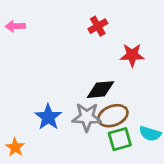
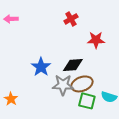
blue star: (48, 117) -> (41, 67), moved
green square: (120, 139) -> (87, 101), turned 30
orange star: (15, 147) -> (11, 99), moved

